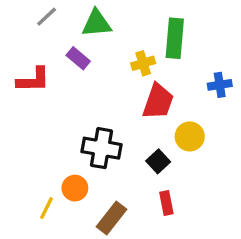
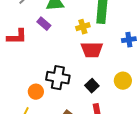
red trapezoid: (158, 102) -> (92, 50), turned 70
yellow circle: (190, 136) -> (123, 81), moved
orange circle: (75, 188) -> (36, 92), moved

